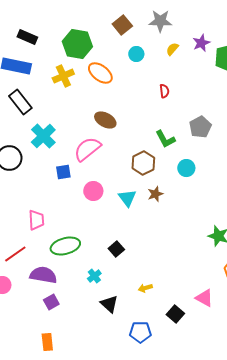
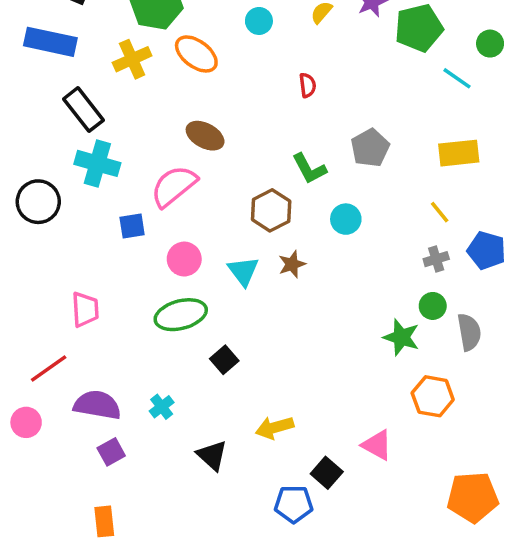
black rectangle: (20, 102) -> (83, 110), moved
cyan cross: (43, 136) -> (97, 163), turned -30
green ellipse: (65, 246) -> (181, 315), moved
cyan cross: (94, 276) -> (162, 407), moved
yellow arrow: (145, 288) -> (275, 428), size x1.5
blue pentagon: (140, 332) -> (294, 504), moved

